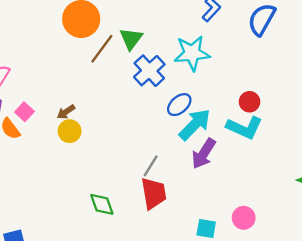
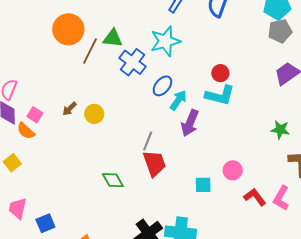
green triangle: (131, 39) -> (113, 38), turned -50
cyan arrow: (195, 125) -> (178, 100), size x0.7
yellow circle: (70, 131) -> (94, 114), moved

